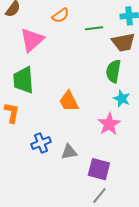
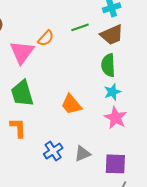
orange semicircle: (60, 15) -> (46, 38), moved
cyan star: (122, 99) -> (112, 92), moved, turned -30

